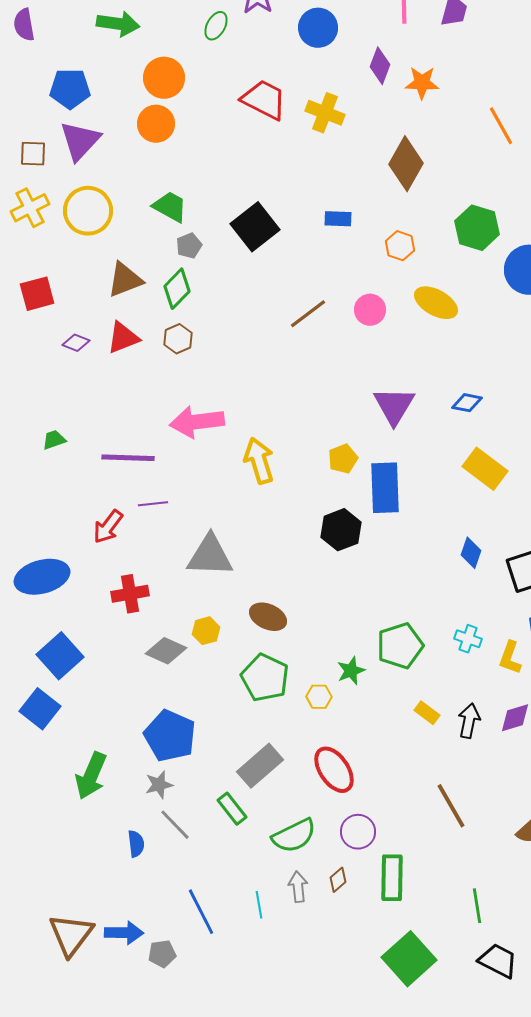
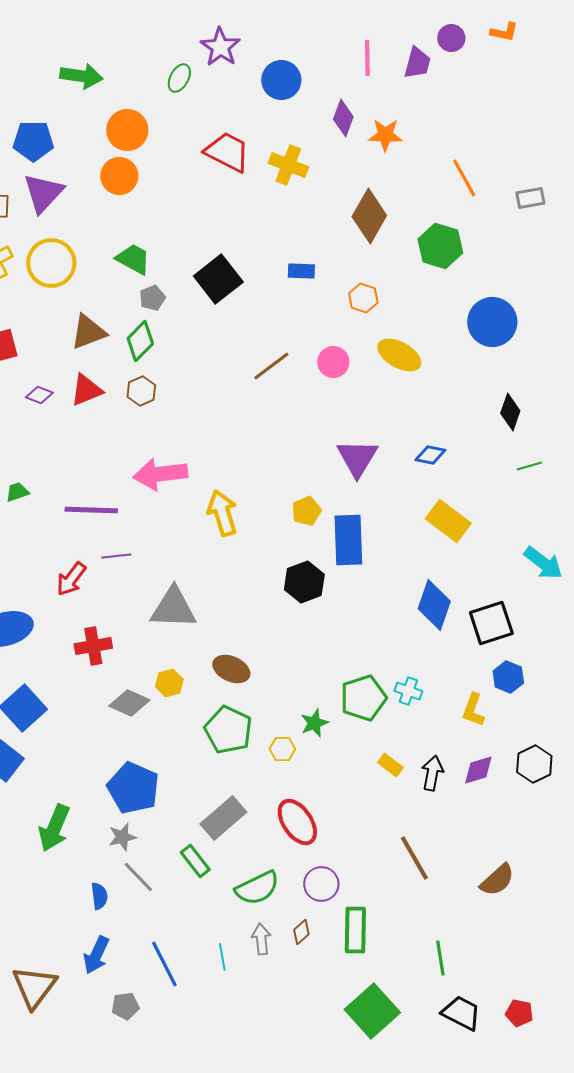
green hexagon: (477, 228) -> (440, 246), moved
blue diamond: (471, 553) -> (434, 605), size x1.6
cyan cross: (468, 639) -> (408, 691), moved
blue arrow: (124, 933) -> (96, 955), moved, turned 114

